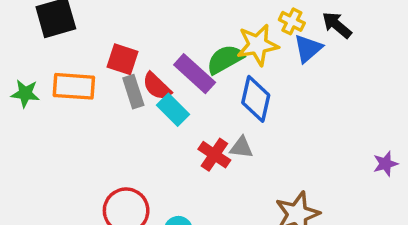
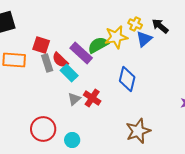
blue diamond: (256, 99) -> (127, 79), moved
gray triangle: (241, 148) -> (74, 99), moved, turned -48

